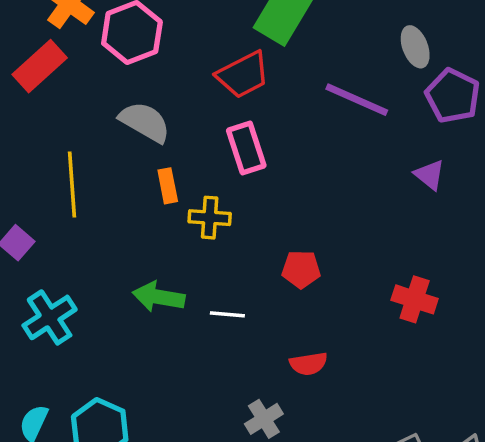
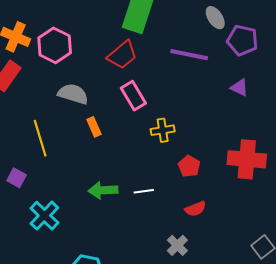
yellow cross: (210, 218) -> (163, 130), moved
red pentagon: (301, 269) -> (189, 166), moved, turned -30
red cross: (415, 299) -> (247, 159), size x1.5

